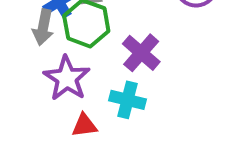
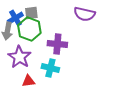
purple cross: (141, 53) -> (57, 44), turned -36

